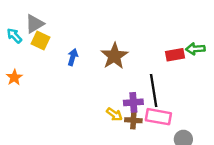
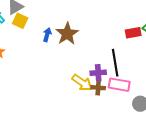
brown star: (114, 56) -> (67, 34), moved
yellow arrow: (114, 114) -> (82, 83), size x1.5

